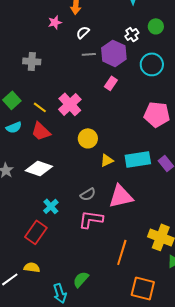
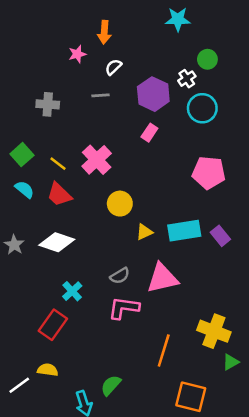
white cross: (132, 34) -> (187, 79), moved
gray line: (89, 54) -> (101, 95), moved
cyan semicircle: (14, 127) -> (24, 189), turned -119

